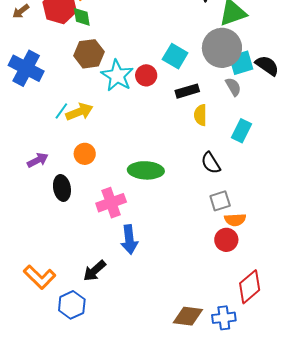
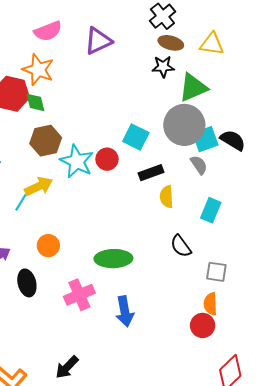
yellow arrow: (79, 112) -> (39, 186), moved
gray square: (220, 201) -> (216, 272), moved, turned 30
orange semicircle: (235, 220) -> (210, 304), turned 95
blue arrow: (129, 240) -> (125, 311), moved

